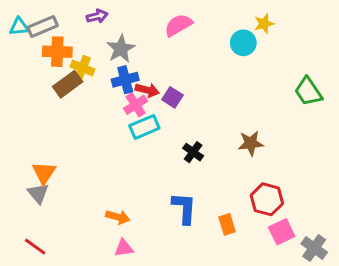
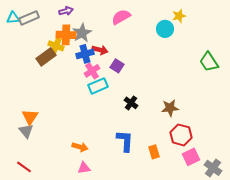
orange cross: (57, 52) -> (66, 35), moved
red arrow: (147, 90) -> (100, 50), moved
brown star: (251, 143) -> (170, 108), moved

